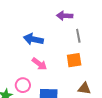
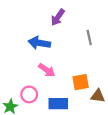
purple arrow: (65, 16) -> (58, 17), moved, turned -56
orange square: (74, 60) -> (81, 82), moved

